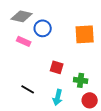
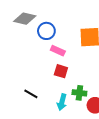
pink rectangle: (24, 41) -> (58, 51), moved
green cross: (81, 80) -> (79, 93), moved

